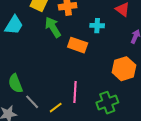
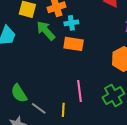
cyan cross: (97, 26) -> (71, 23), moved
yellow line: (56, 108) -> (63, 110), turned -40

